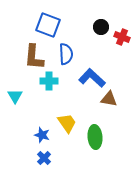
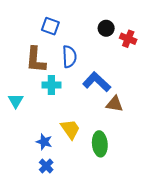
blue square: (48, 25) -> (50, 26), size x0.7

